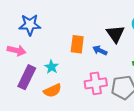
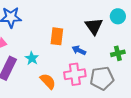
blue arrow: (100, 50) -> (79, 50), moved
orange semicircle: (52, 91) -> (48, 81), moved, turned -108

